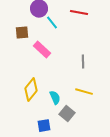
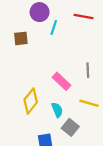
cyan line: (52, 23) -> (54, 27), turned 56
pink rectangle: (42, 50) -> (61, 81), moved

